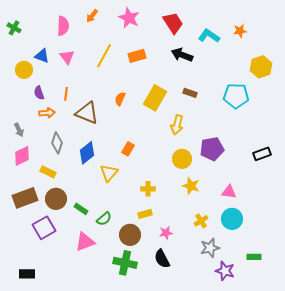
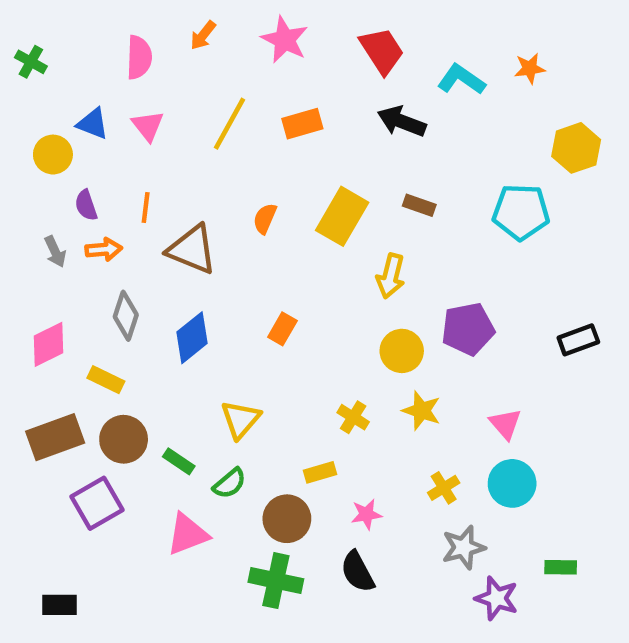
gray arrow: (19, 130) -> (55, 252), moved
yellow triangle: (109, 173) -> (241, 419), moved
yellow cross: (148, 189) -> (353, 417), moved, turned 32
pink triangle: (229, 192) -> (505, 424), turned 42

